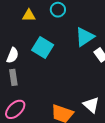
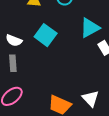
white semicircle: (13, 55) -> (14, 40), turned 84

